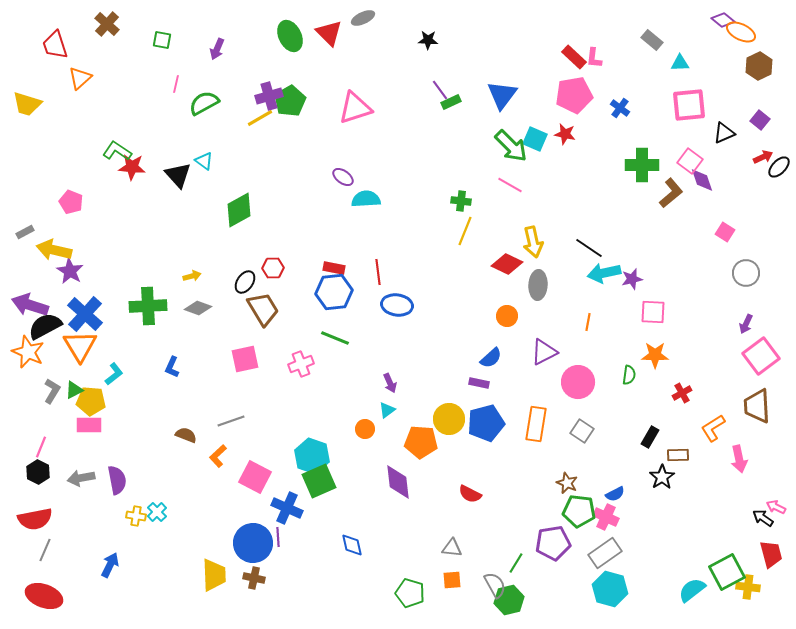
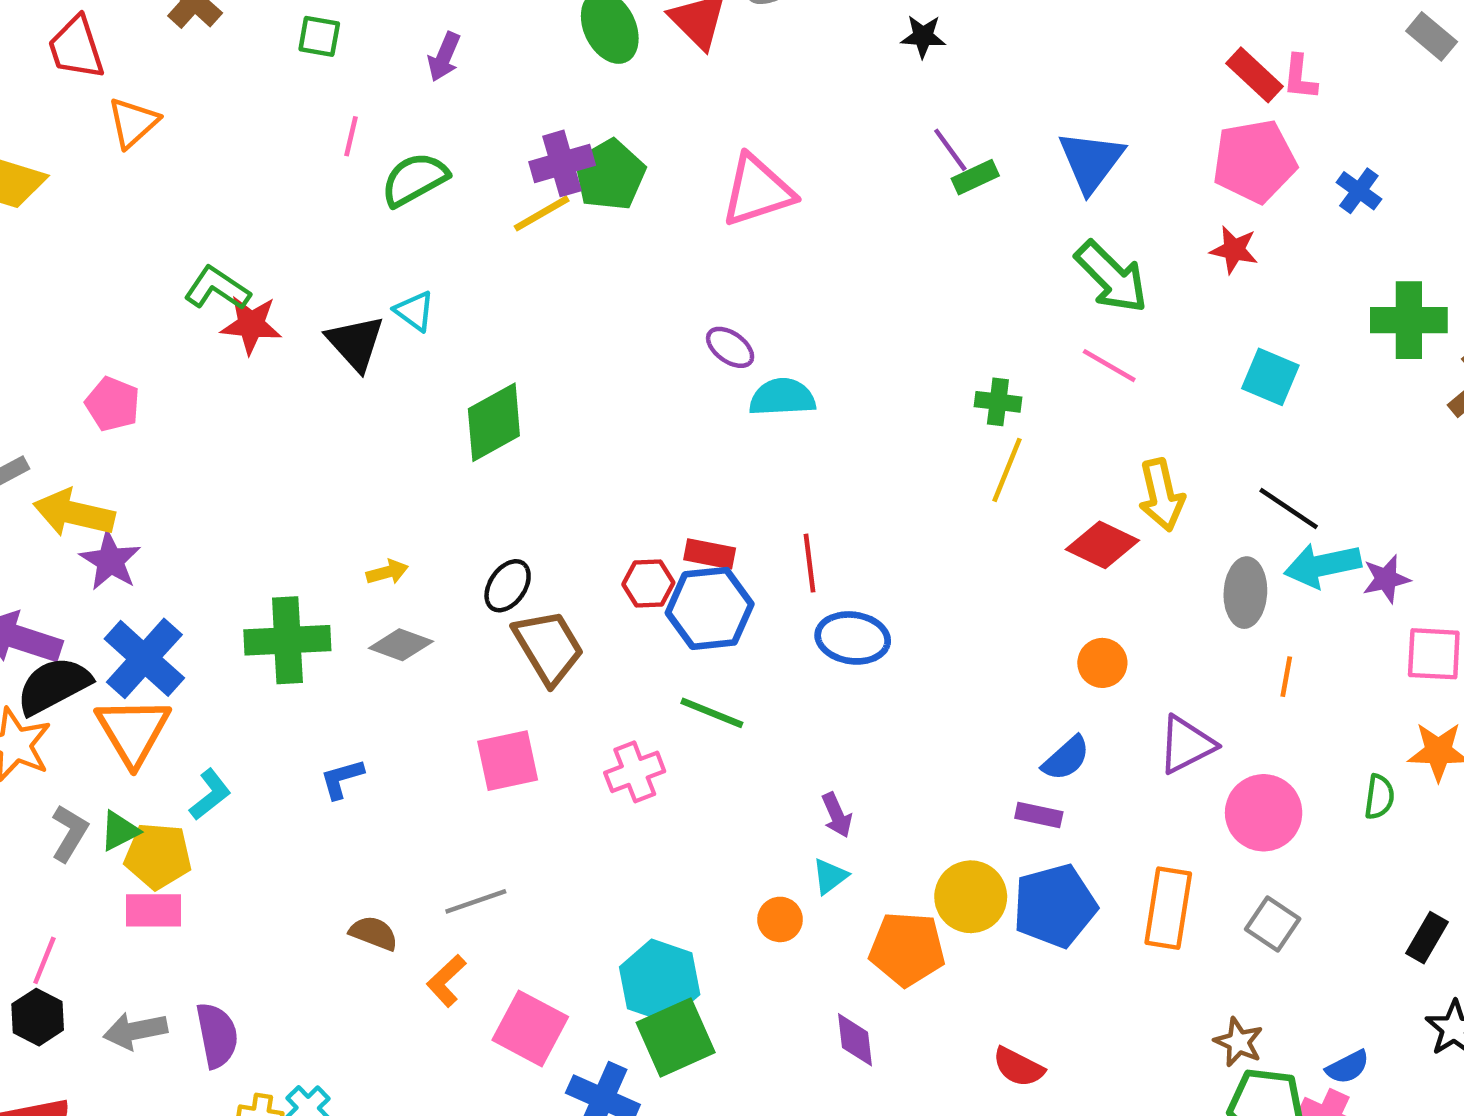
cyan square: (535, 139) -> (1270, 377), moved
red hexagon: (273, 268) -> (648, 583), moved
gray ellipse: (538, 285) -> (1245, 593), moved
blue L-shape: (172, 367) -> (342, 779), turned 50
purple diamond: (398, 482) -> (855, 1040), size x0.7

